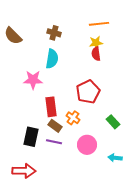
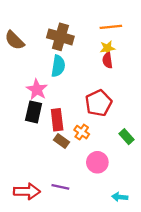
brown cross: (54, 33) -> (60, 37), size x1.6
pink star: (33, 80) -> (37, 90), turned 30
black rectangle: (31, 137) -> (34, 112), moved
purple line: (54, 142) -> (60, 187), moved
cyan arrow: (115, 158) -> (120, 197), moved

